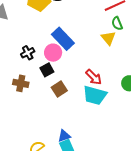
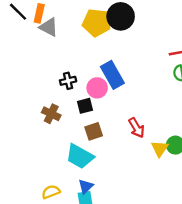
yellow triangle: (108, 38) -> (160, 149), moved
cyan trapezoid: (95, 95) -> (80, 156), moved
blue triangle: (64, 136) -> (86, 186), turned -40

